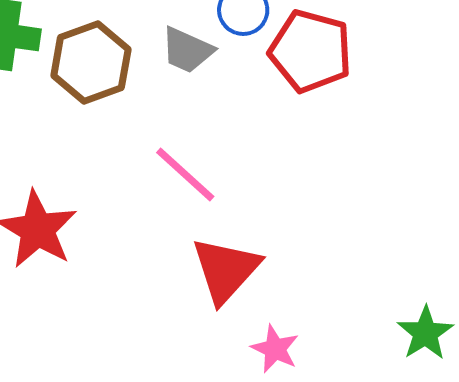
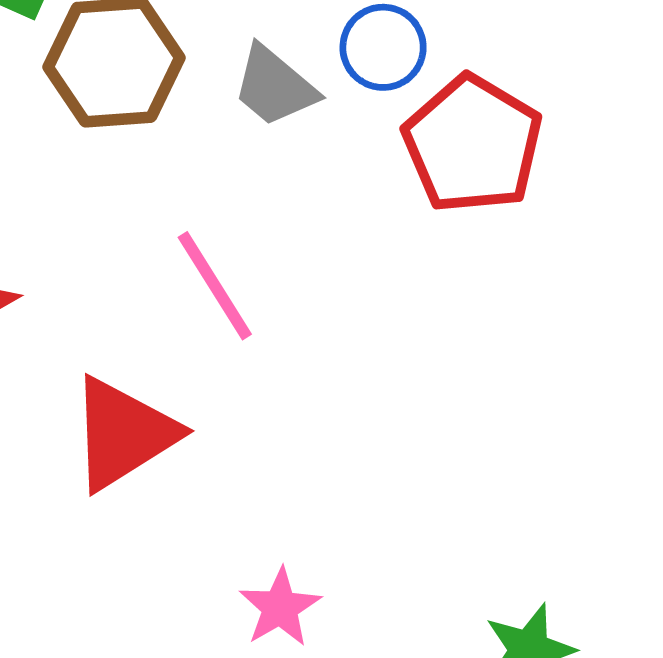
red triangle: (226, 270) -> (123, 434), moved

